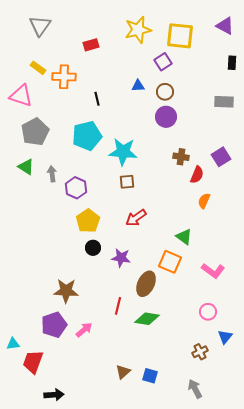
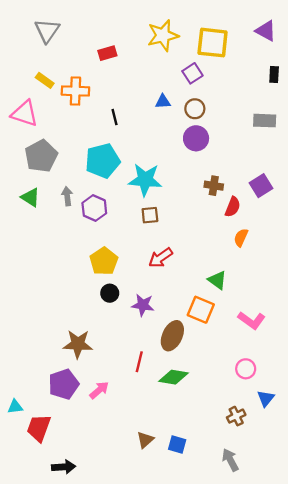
gray arrow: (52, 174) -> (67, 196), moved
purple hexagon: (76, 188) -> (94, 208), moved

